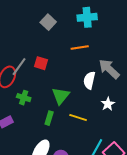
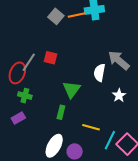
orange line: (80, 47) -> (77, 15), moved
green cross: (24, 98) -> (25, 96), moved
yellow line: (78, 118) -> (91, 127), moved

